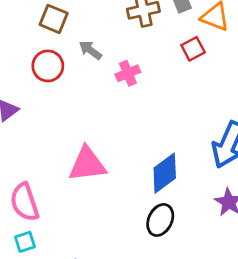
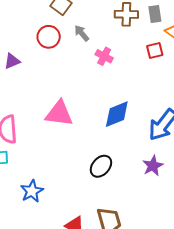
pink cross: (128, 73) -> (104, 56), turned 36
blue diamond: (165, 173) -> (117, 114), moved

